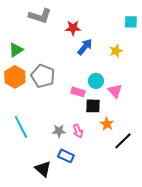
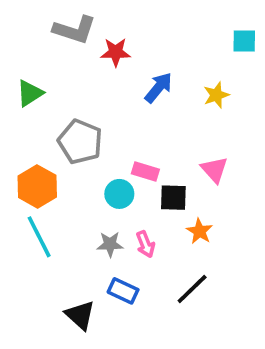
red star: (73, 28) -> (116, 52), moved
orange hexagon: (15, 77) -> (37, 186), moved
cyan circle: (96, 81) -> (119, 194), moved
black line: (123, 141) -> (192, 289), moved

